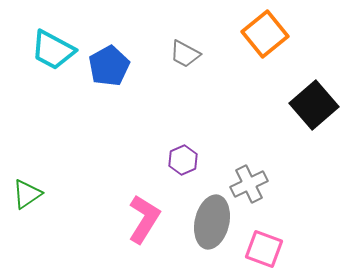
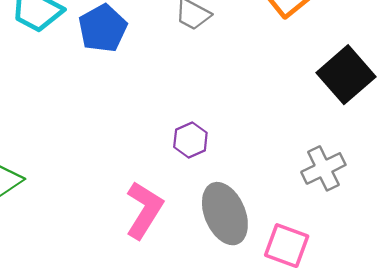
gray cross: (249, 184) -> (323, 168), moved
gray ellipse: (212, 222) -> (225, 214), turned -36

